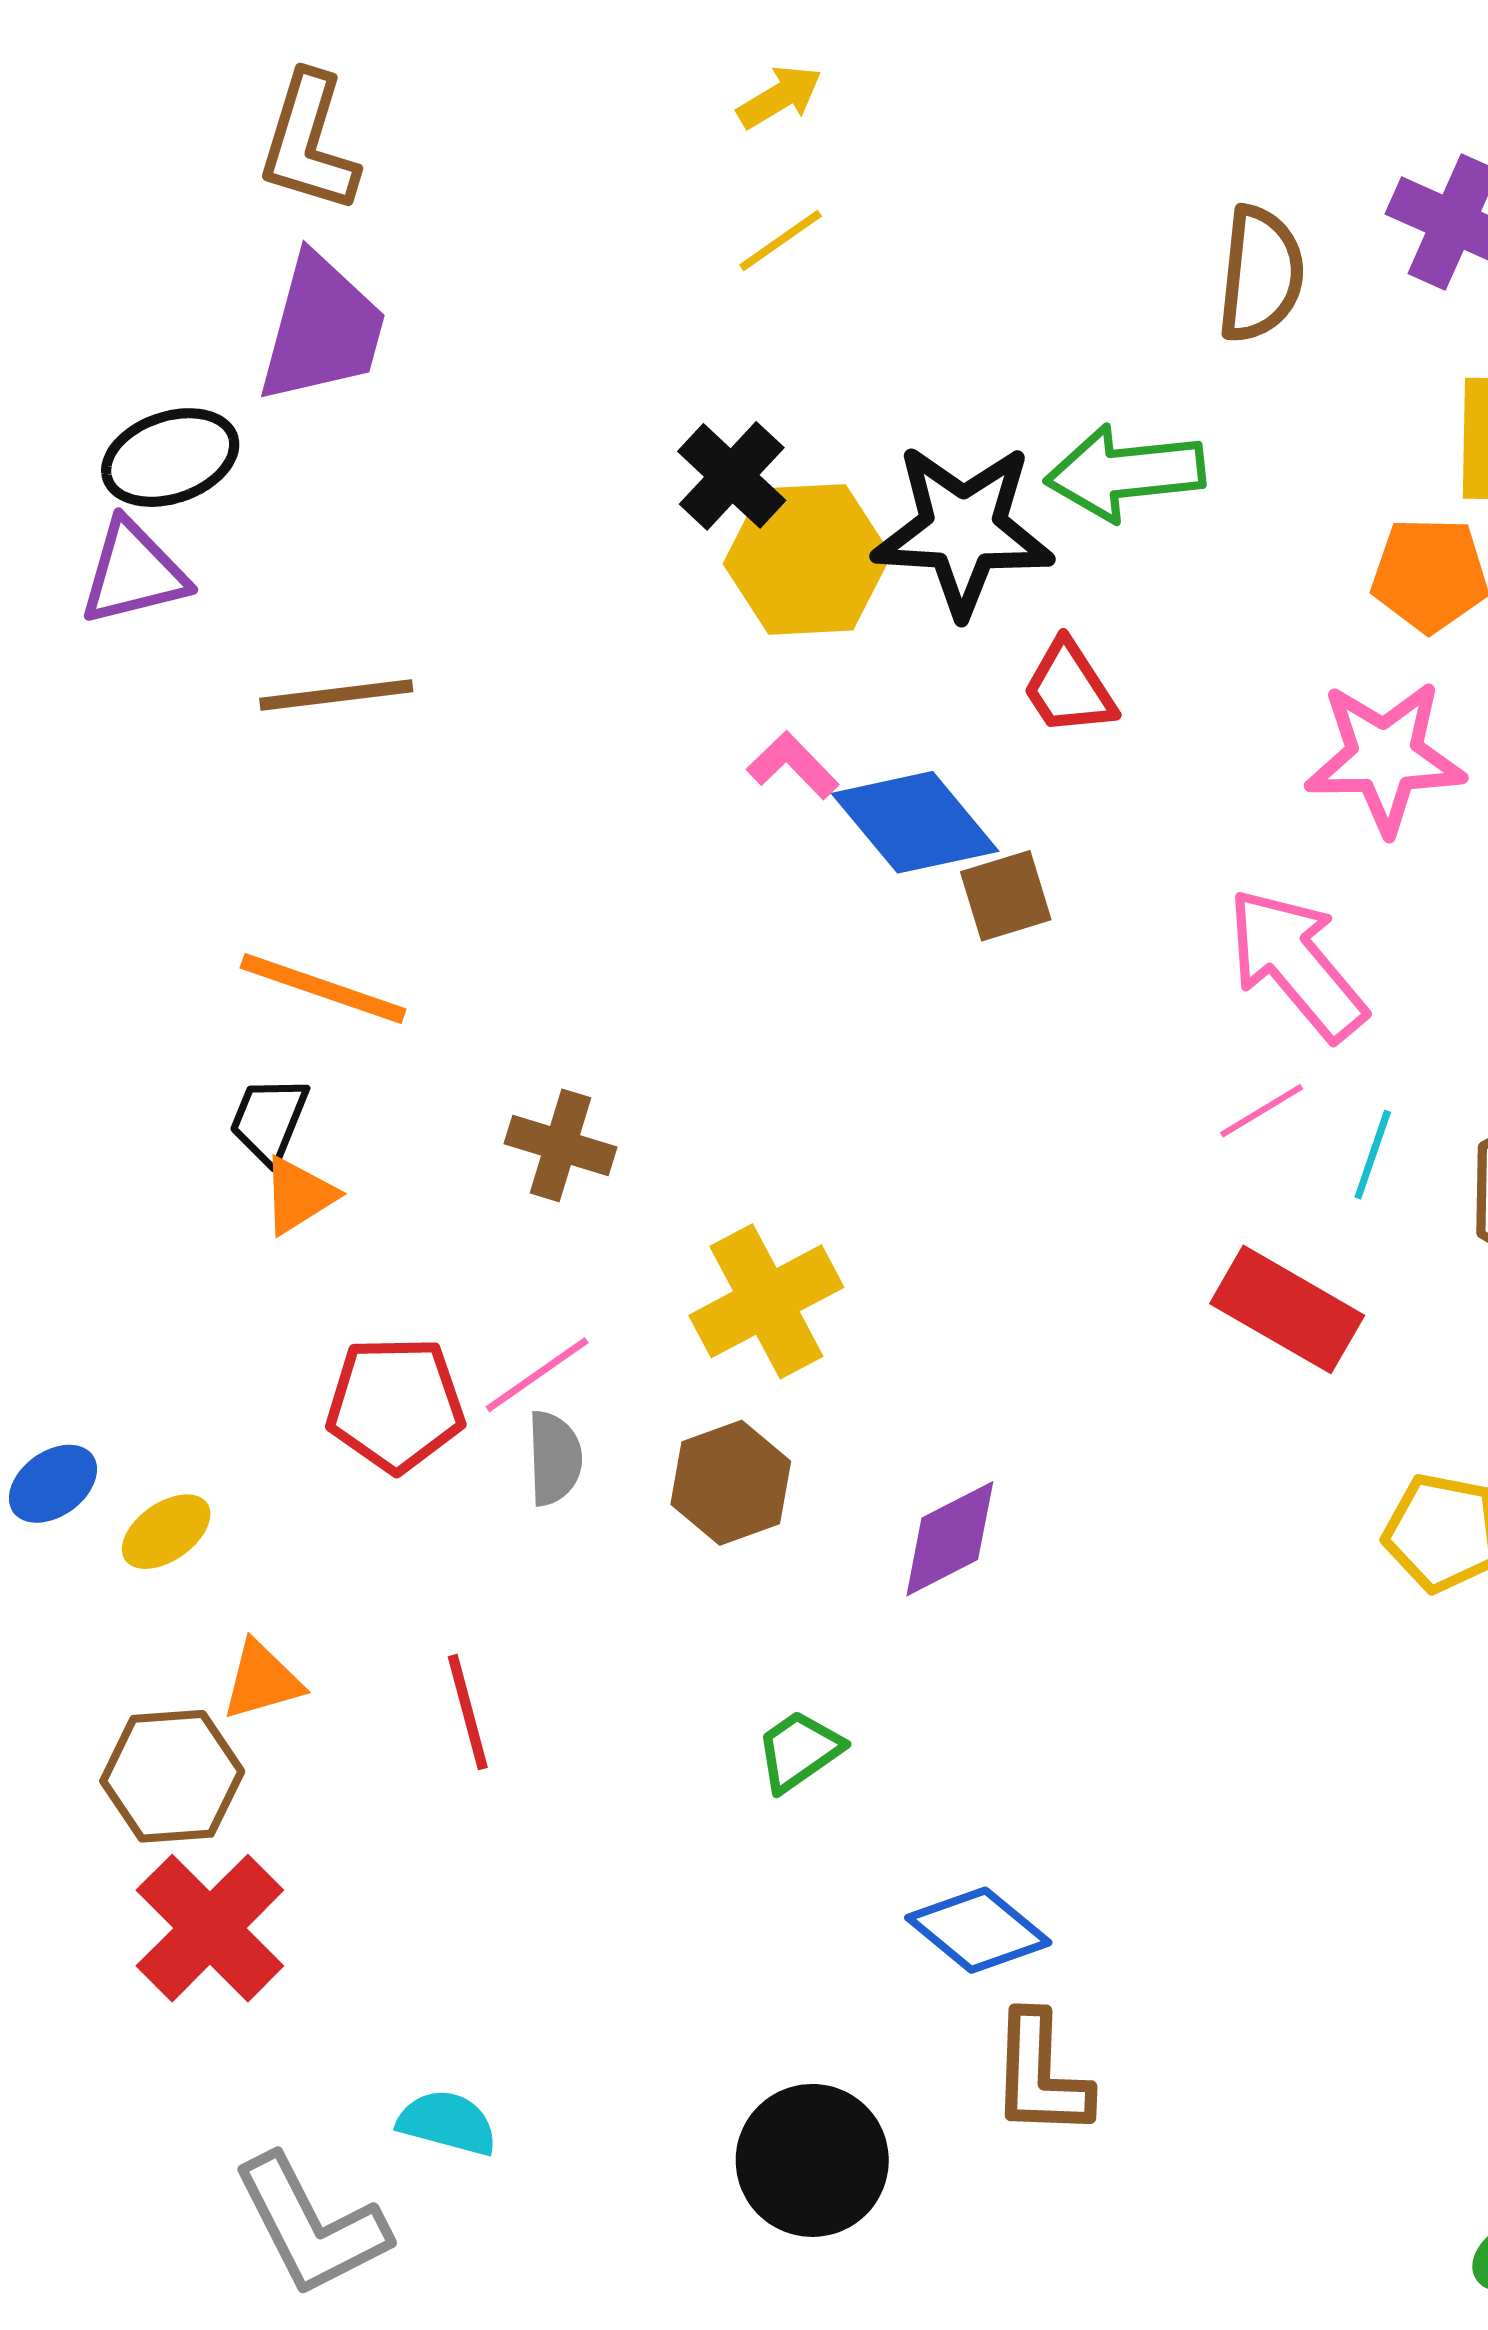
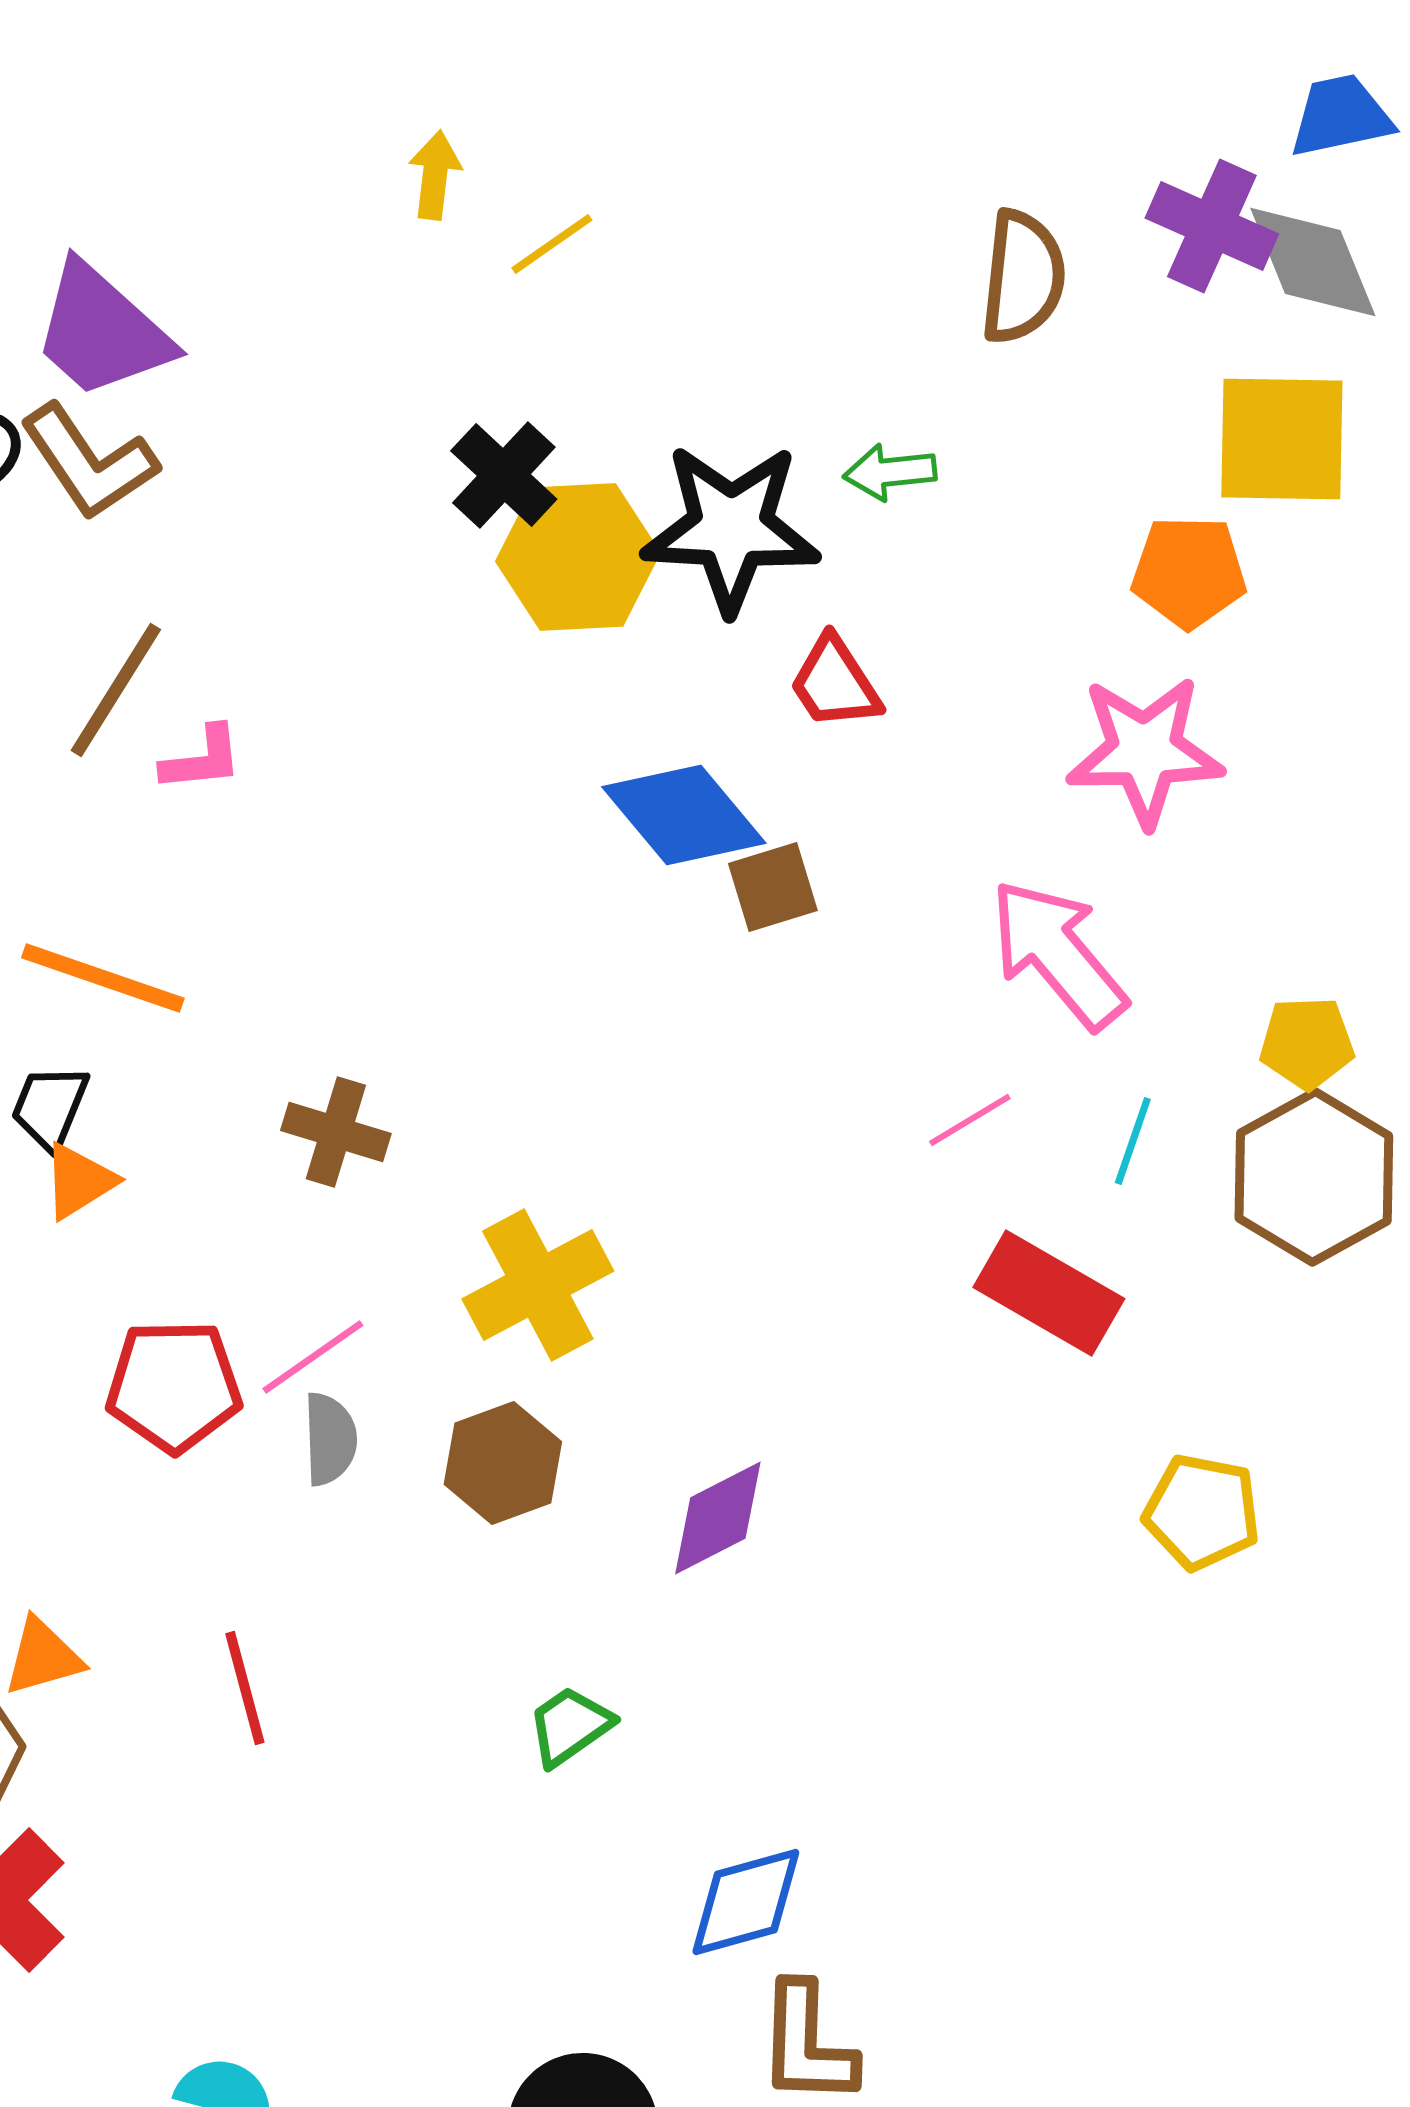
yellow arrow: (780, 97) -> (435, 175), moved, turned -52
brown L-shape: (309, 143) -> (89, 462), moved, turned -51
purple trapezoid: (322, 329) -> (102, 331), turned 117
green arrow: (1125, 473) -> (890, 472), size x0.6
brown line: (336, 695) -> (116, 690), turned -51
pink L-shape: (793, 765) -> (202, 759), moved, turned 128
pink line: (1262, 1111) -> (970, 1120), moved
blue diamond: (978, 1930) -> (746, 1902), turned -55

